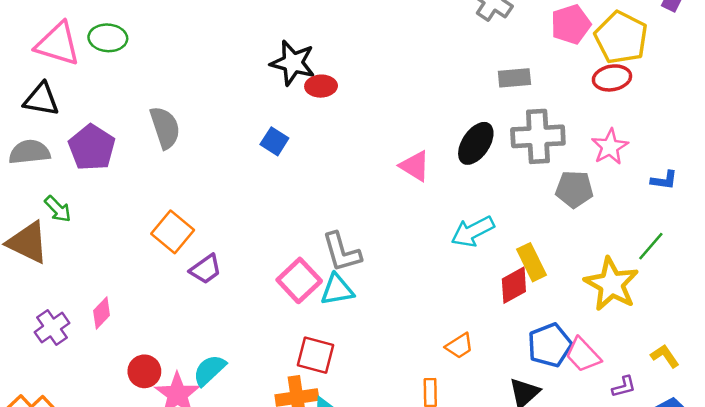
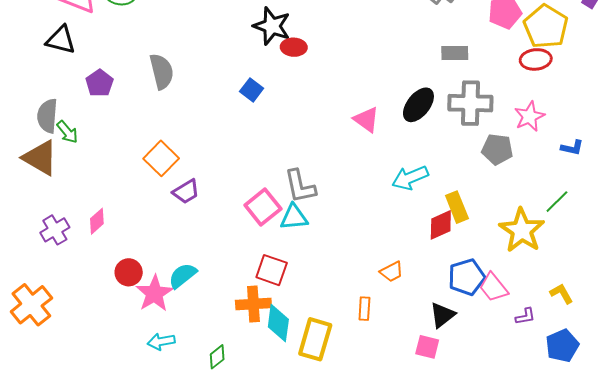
purple pentagon: (92, 147) -> (100, 83), size x0.7
gray semicircle: (29, 152) -> (47, 116), moved, turned -84

